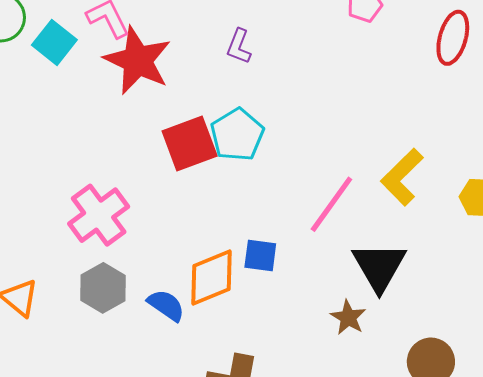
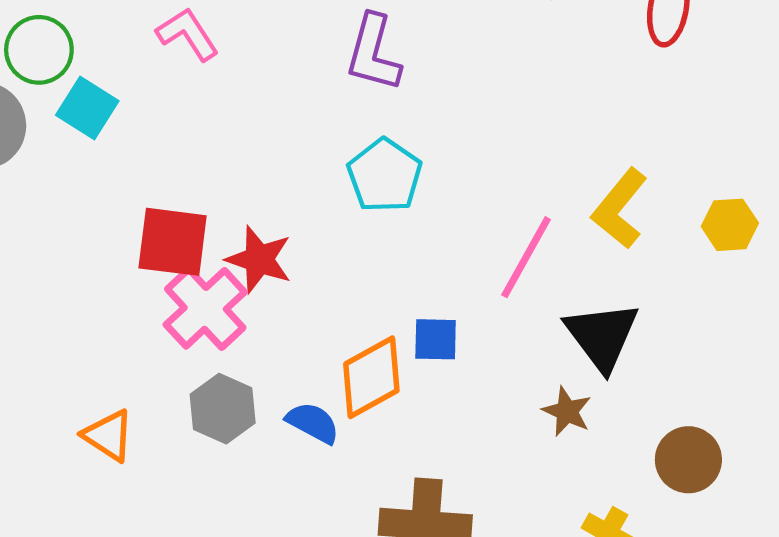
cyan square: (54, 42) -> (87, 108), moved
purple L-shape: (239, 46) -> (373, 53), size x1.6
red star: (138, 60) -> (259, 259), moved, size x0.7
red square: (190, 144) -> (173, 242), moved, turned 34

